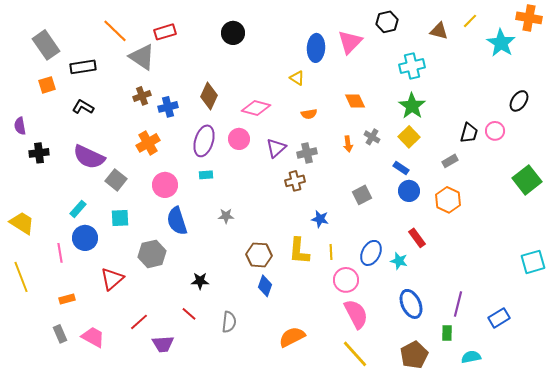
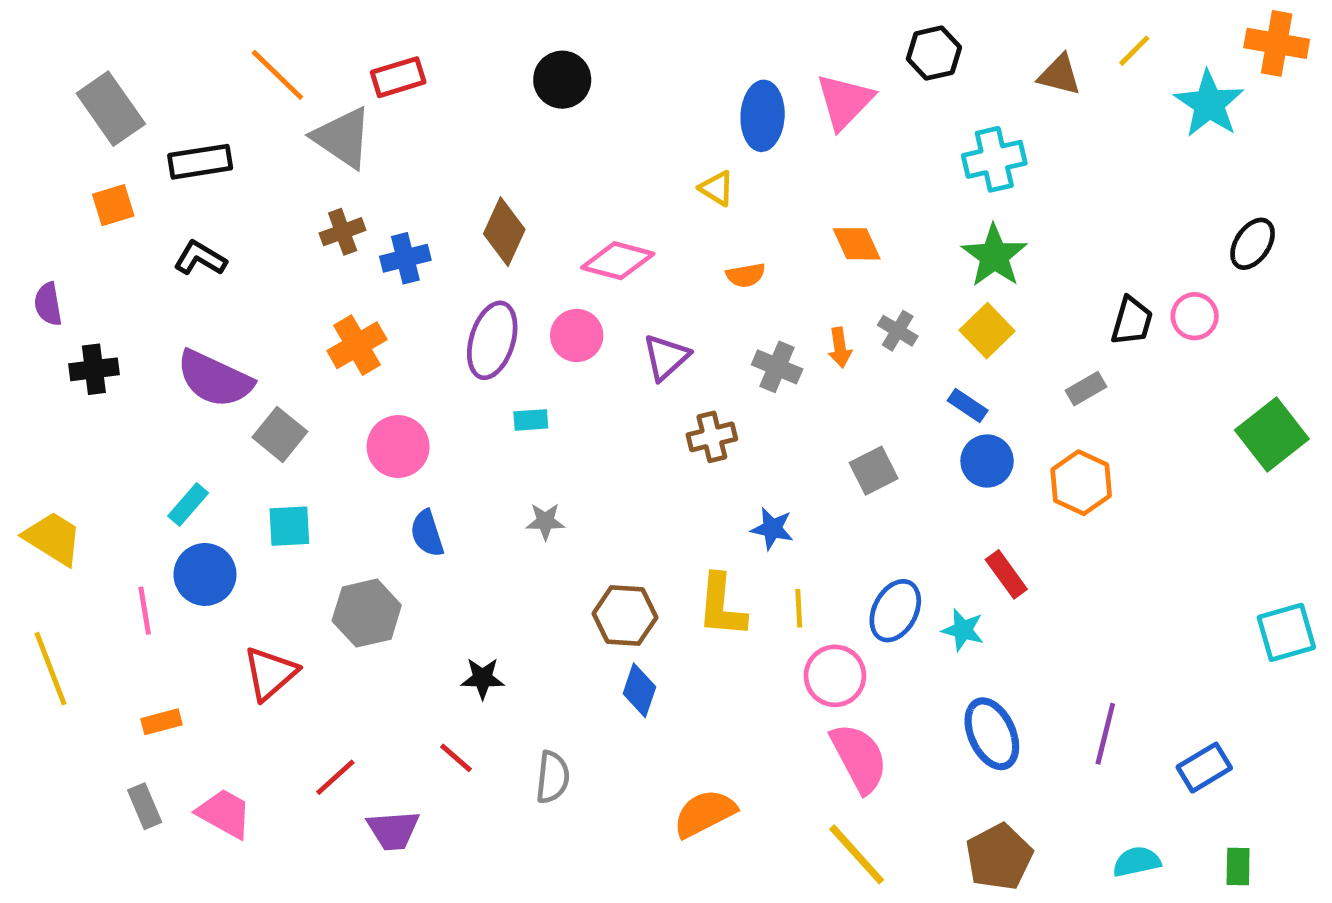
gray cross: (307, 153) -> (777, 367), moved, turned 36
cyan rectangle: (206, 175) -> (531, 420), moved
blue semicircle: (177, 221) -> (427, 533), size x0.7
green rectangle: (447, 333) -> (1238, 867), moved

